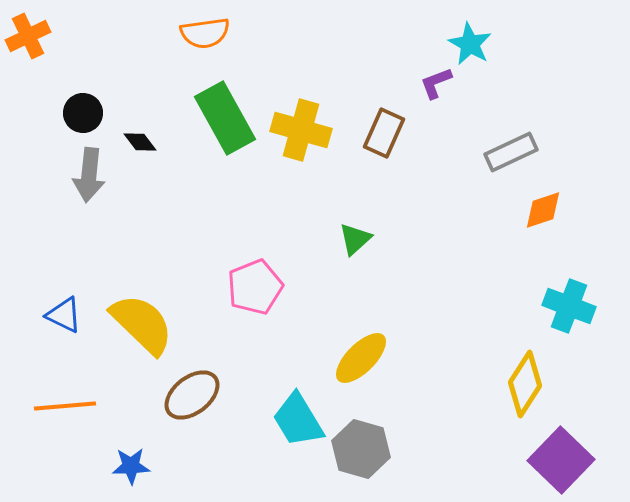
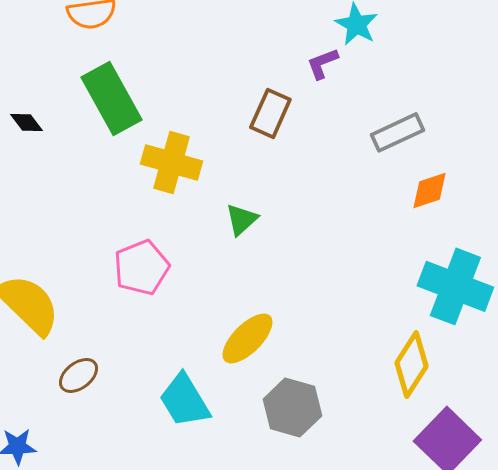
yellow cross: (301, 130) -> (171, 162), moved
cyan cross: (569, 306) -> (455, 286), size x1.4
brown ellipse: (192, 395) -> (78, 375), size x0.7
gray hexagon: (361, 449) -> (292, 407), moved

